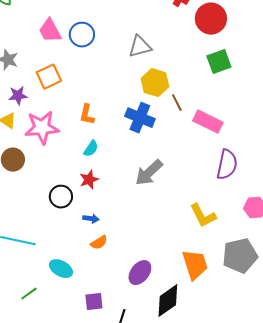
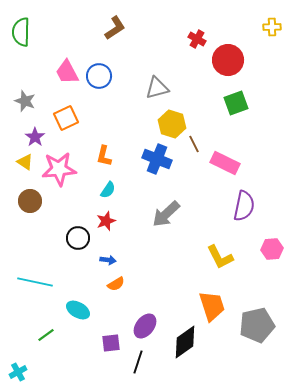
purple star: (18, 96) -> (35, 137), turned -30
gray pentagon: (240, 256) -> (257, 325), moved
purple ellipse: (140, 273) -> (145, 326), moved

